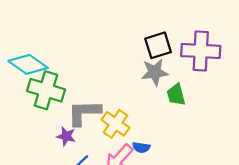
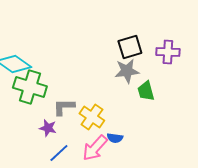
purple cross: (201, 51) -> (168, 52), size x0.7
gray L-shape: (84, 113) -> (64, 107), size x0.7

